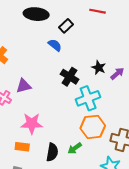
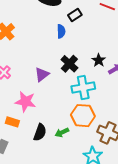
blue semicircle: (55, 45) -> (61, 31), turned 40
purple triangle: (24, 86) -> (42, 74), moved, turned -35

